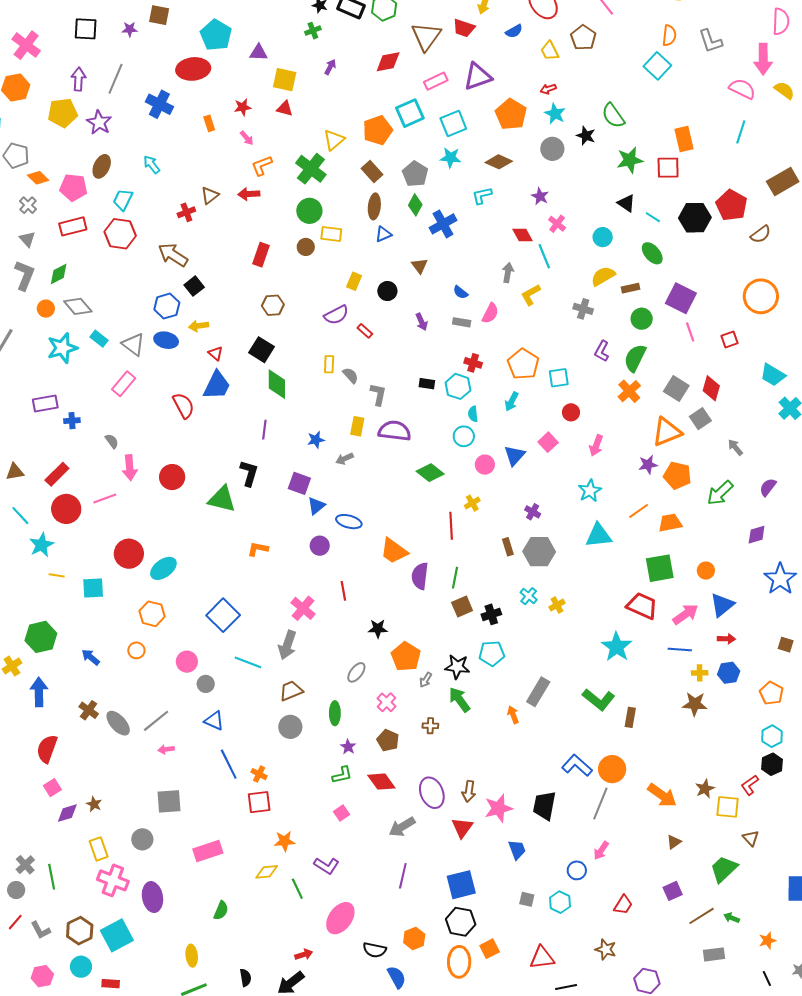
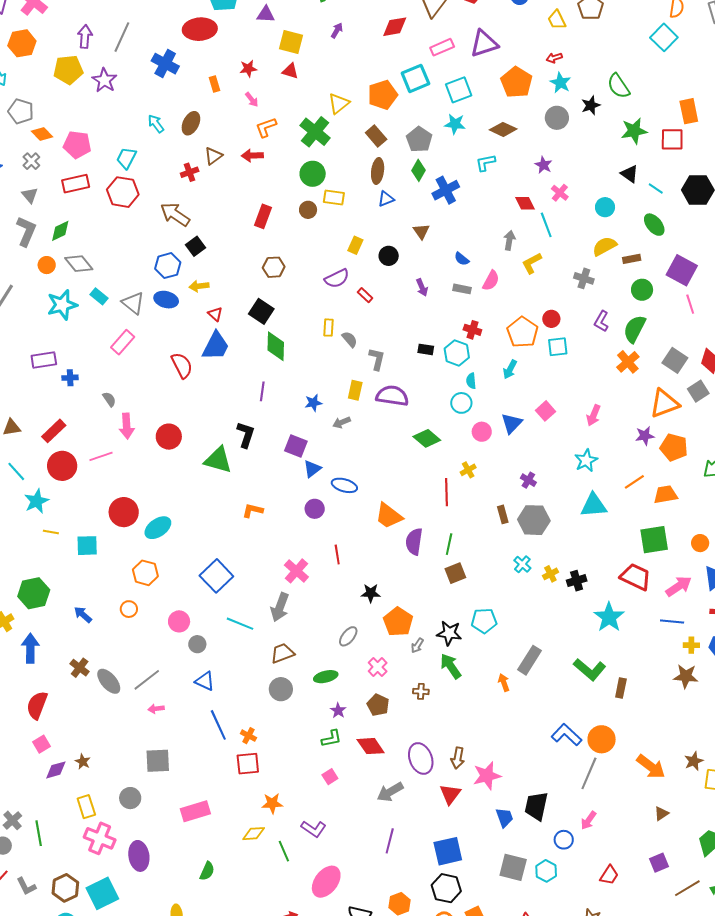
black star: (586, 136) -> (591, 105), turned 30
brown ellipse: (102, 166) -> (191, 123), moved
red circle: (571, 412) -> (551, 319), moved
black cross: (491, 614) -> (577, 581), moved
green ellipse: (335, 713) -> (326, 677), turned 75
black trapezoid: (544, 806) -> (536, 806), moved
gray square: (527, 899) -> (513, 867), size x1.8

